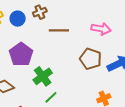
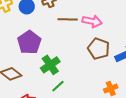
pink arrow: (101, 29) -> (92, 21), moved

